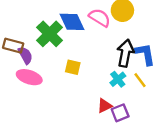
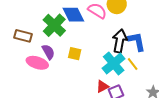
purple semicircle: (25, 55) -> (48, 52), moved
cyan cross: (118, 79) -> (114, 64), size x1.6

